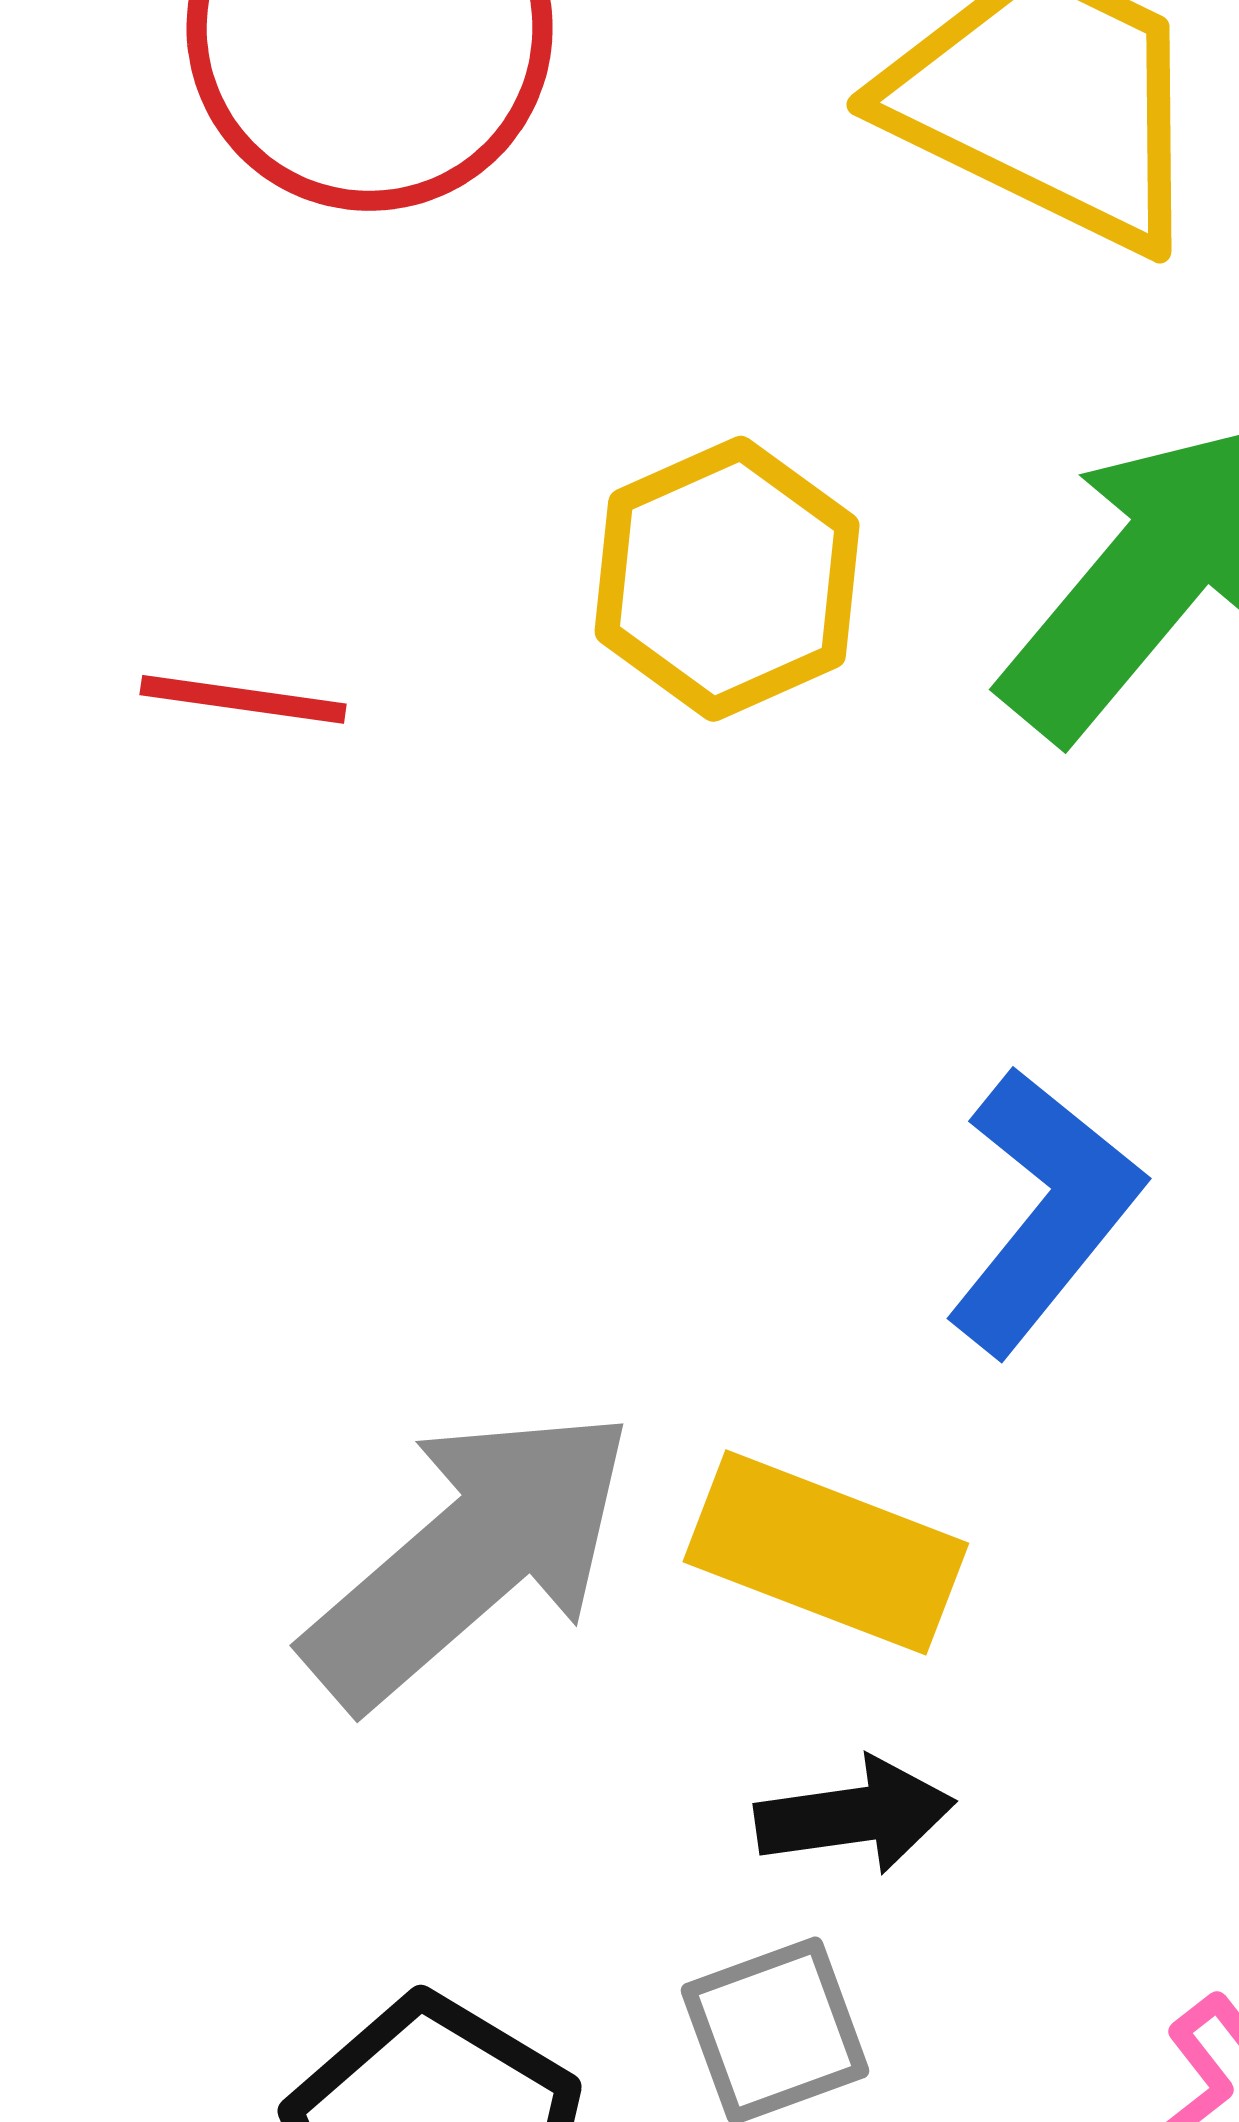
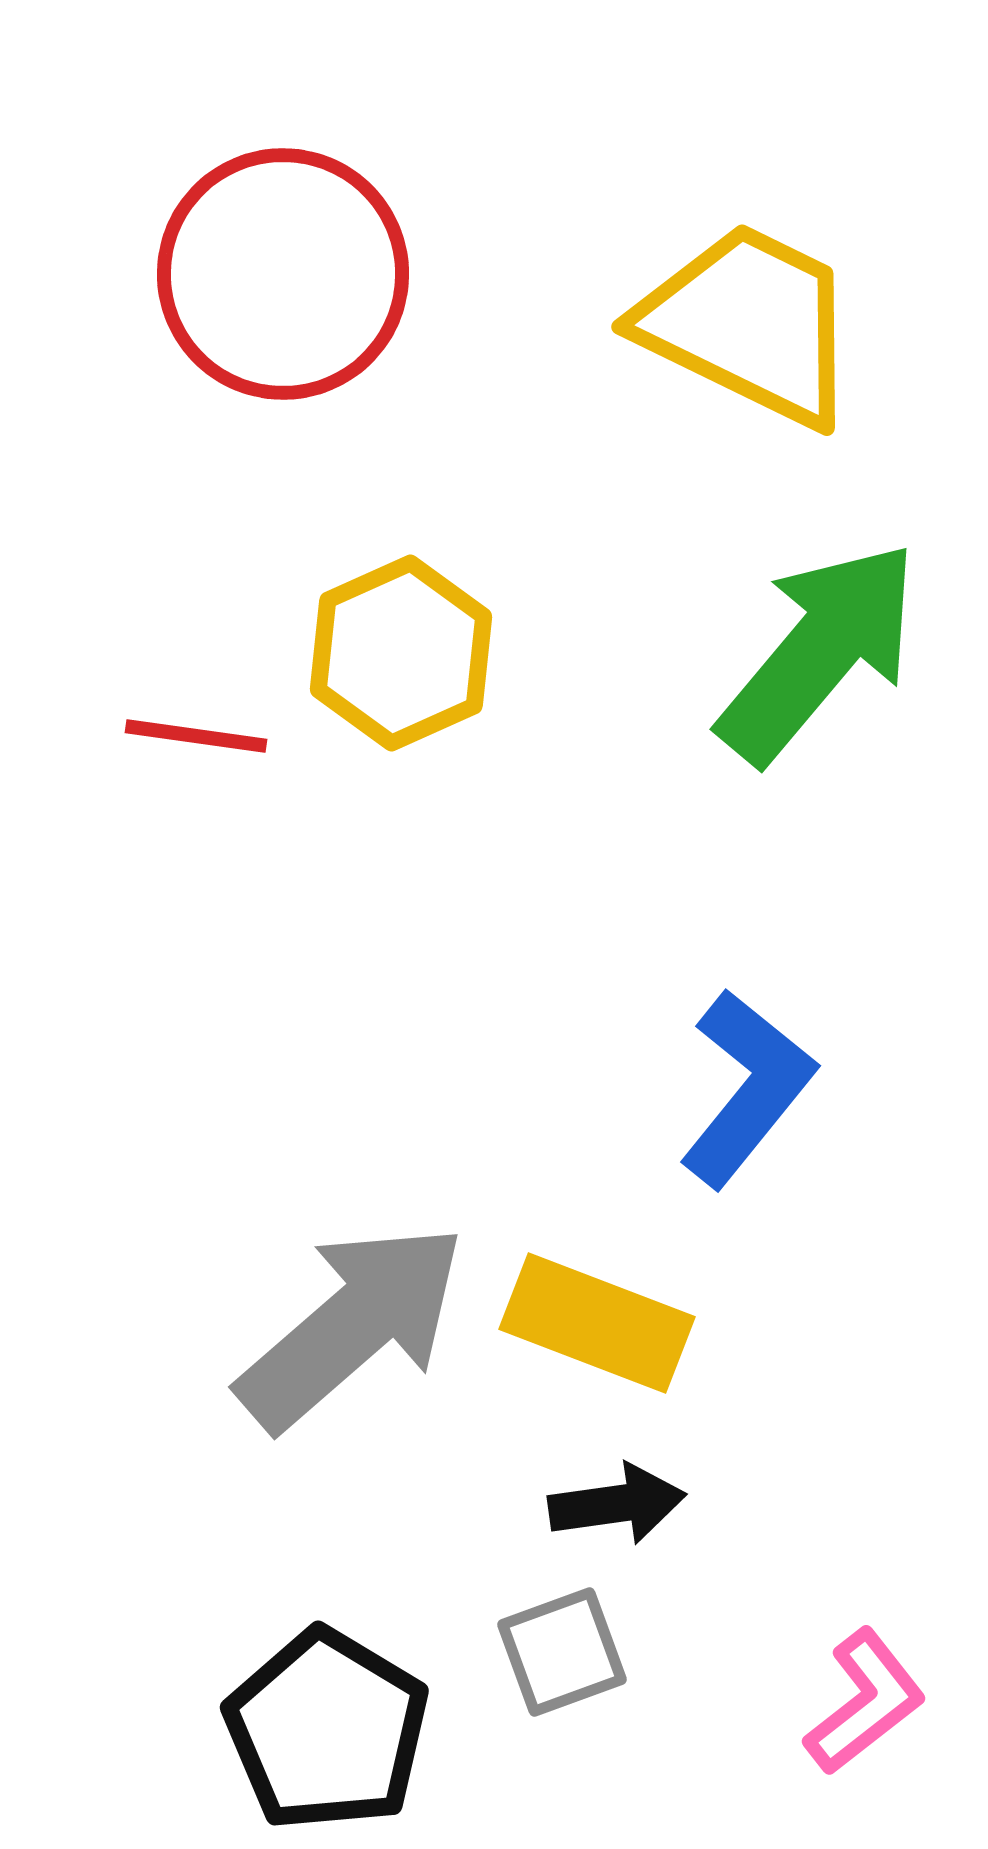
yellow hexagon: (727, 579) -> (401, 653), moved

